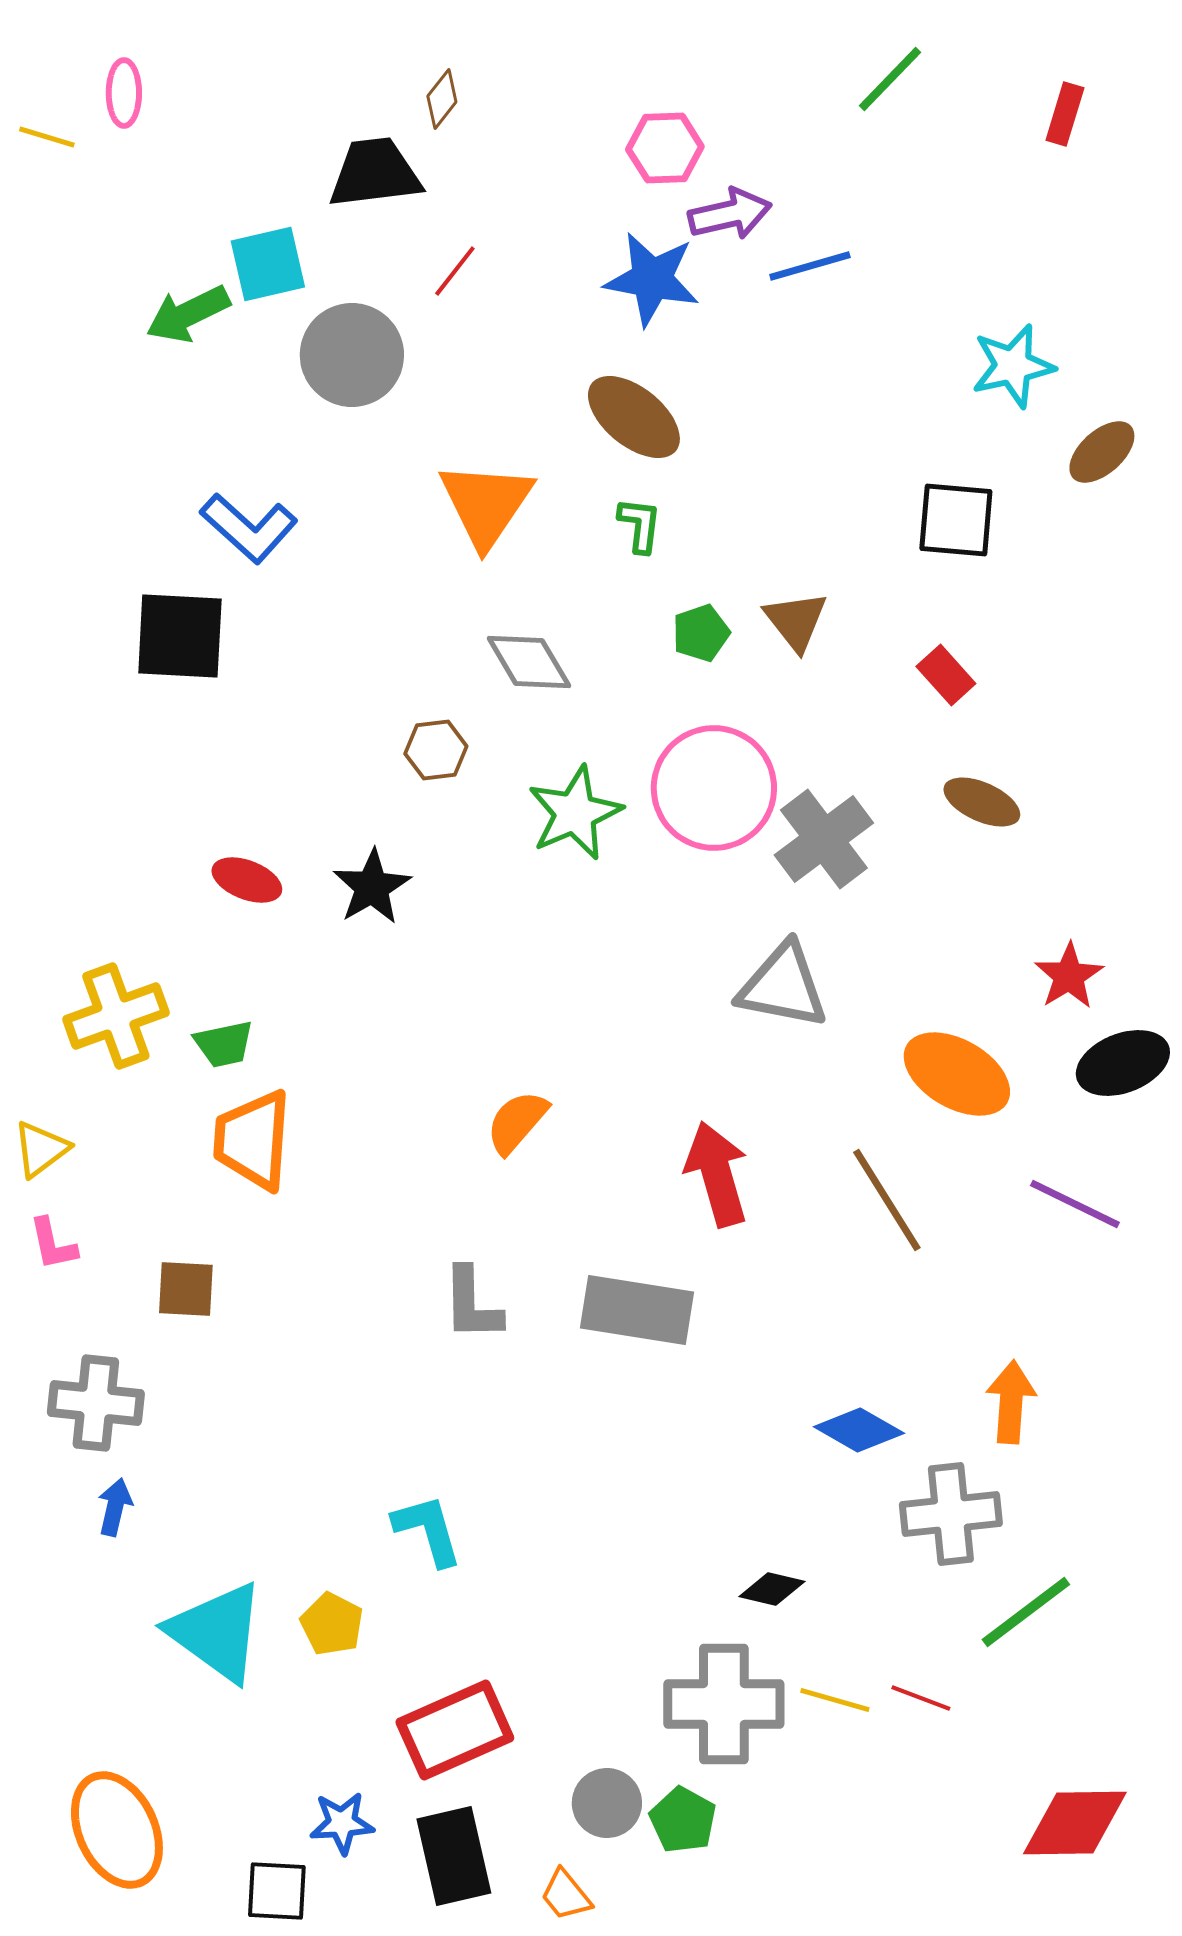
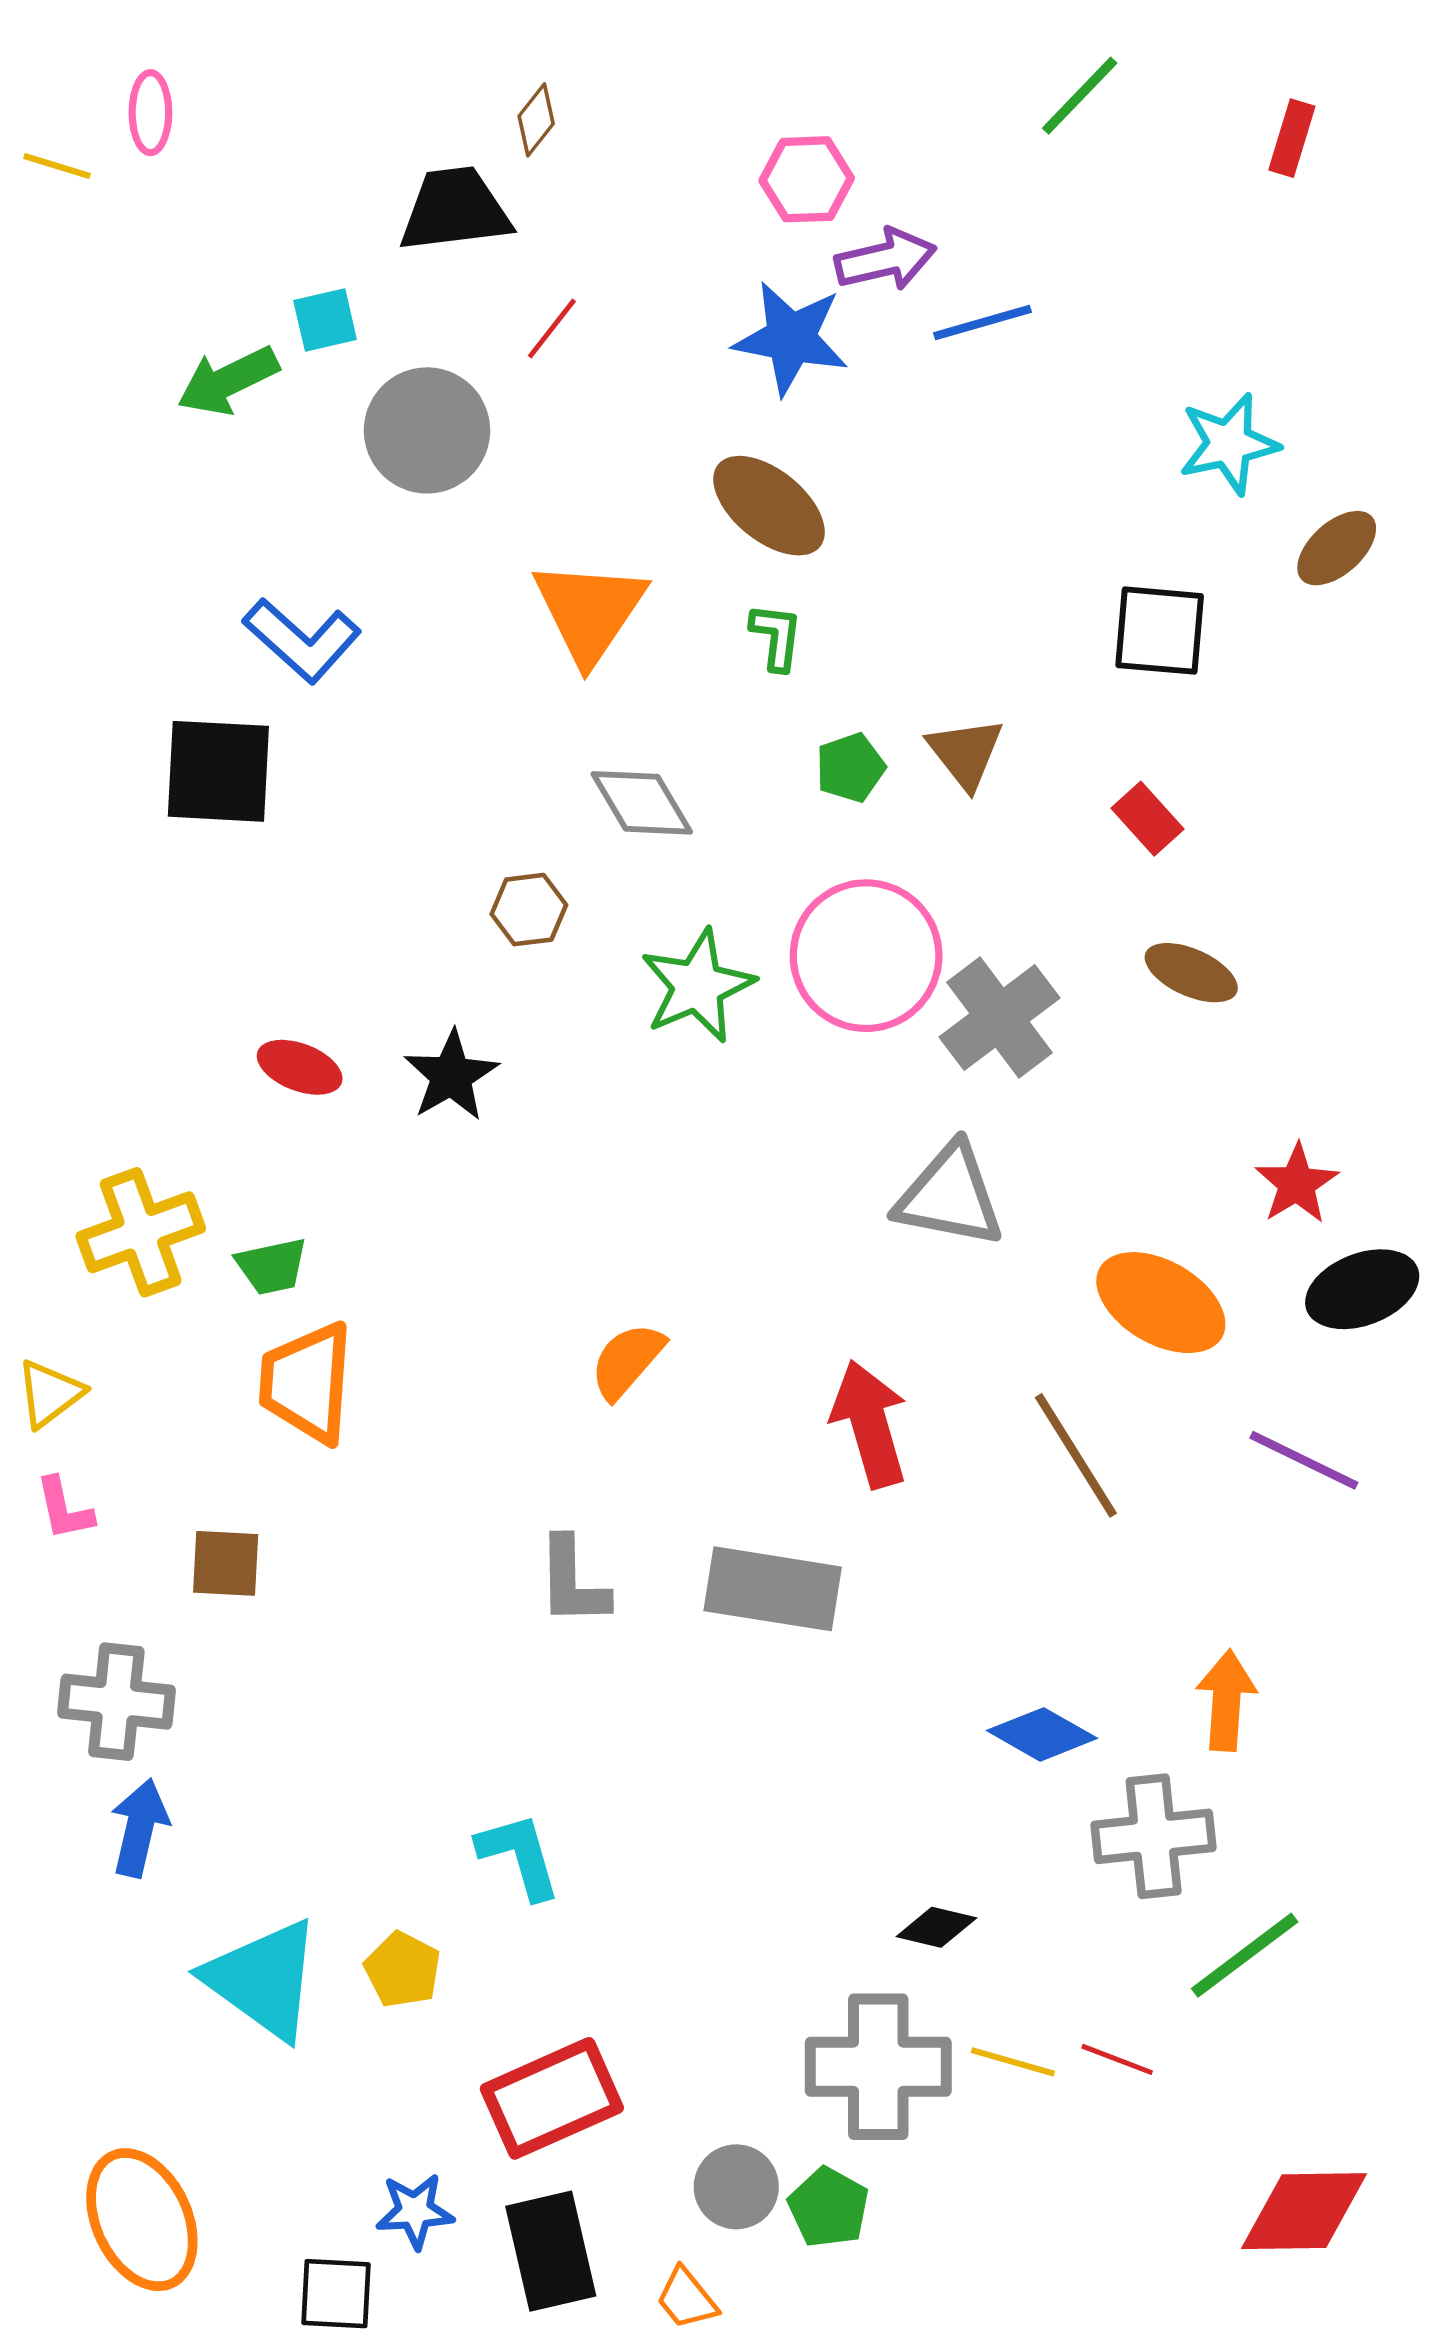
cyan square: (268, 264) -> (325, 320), size x0.7
blue arrow: (115, 1507) -> (139, 1828), size x1.4

